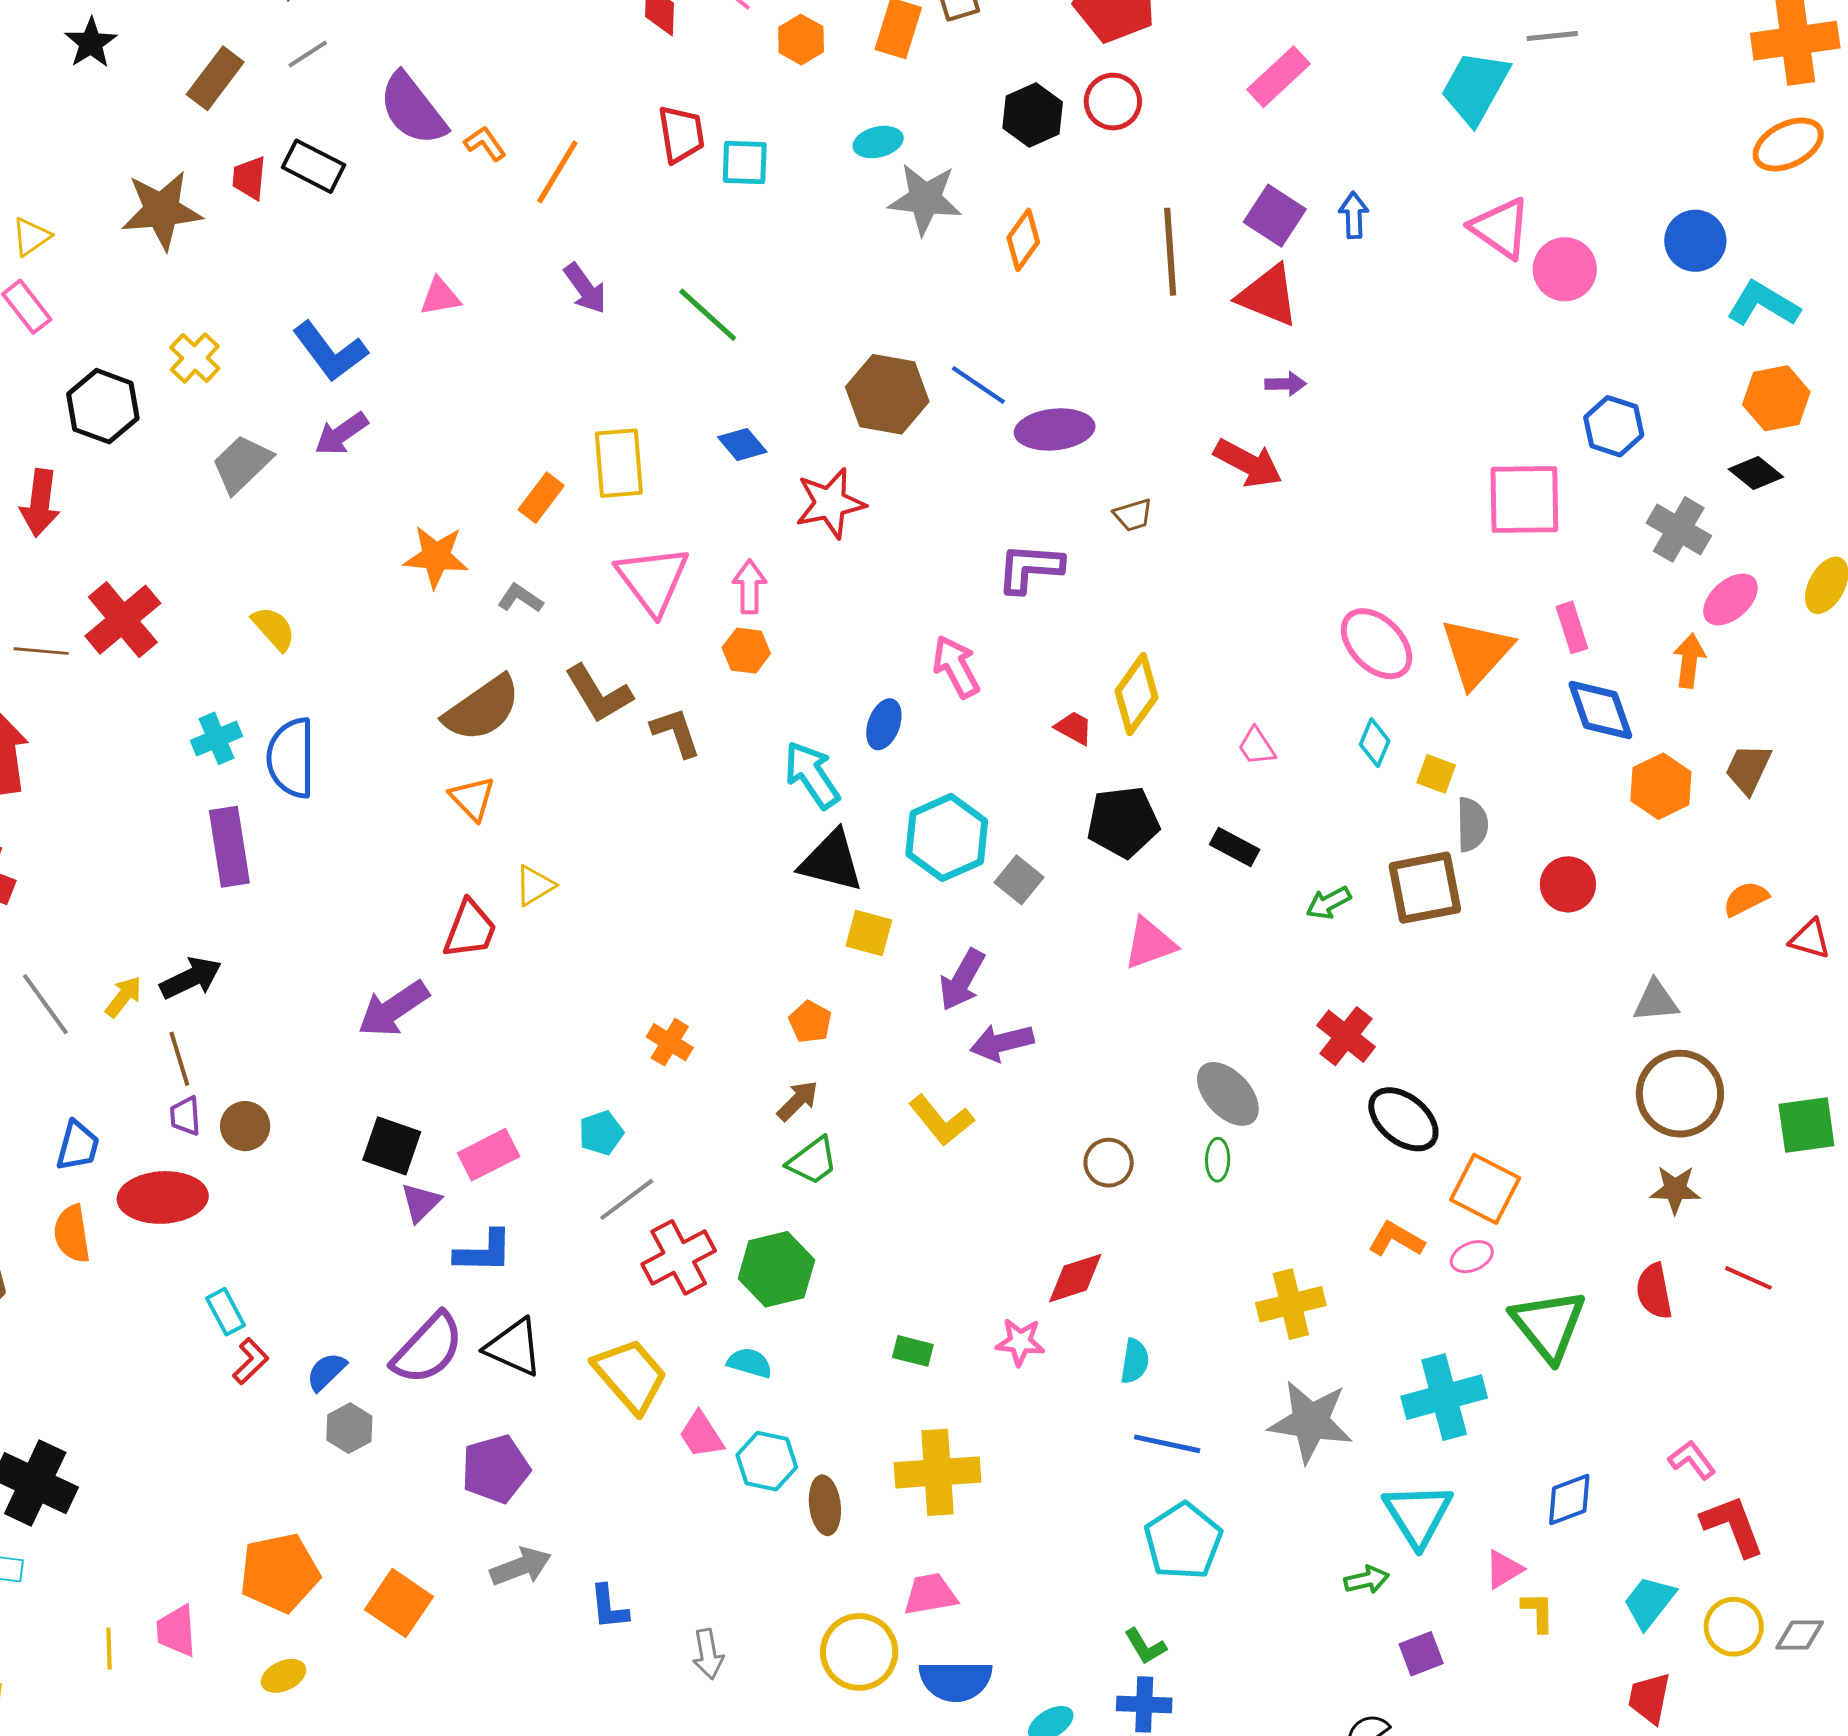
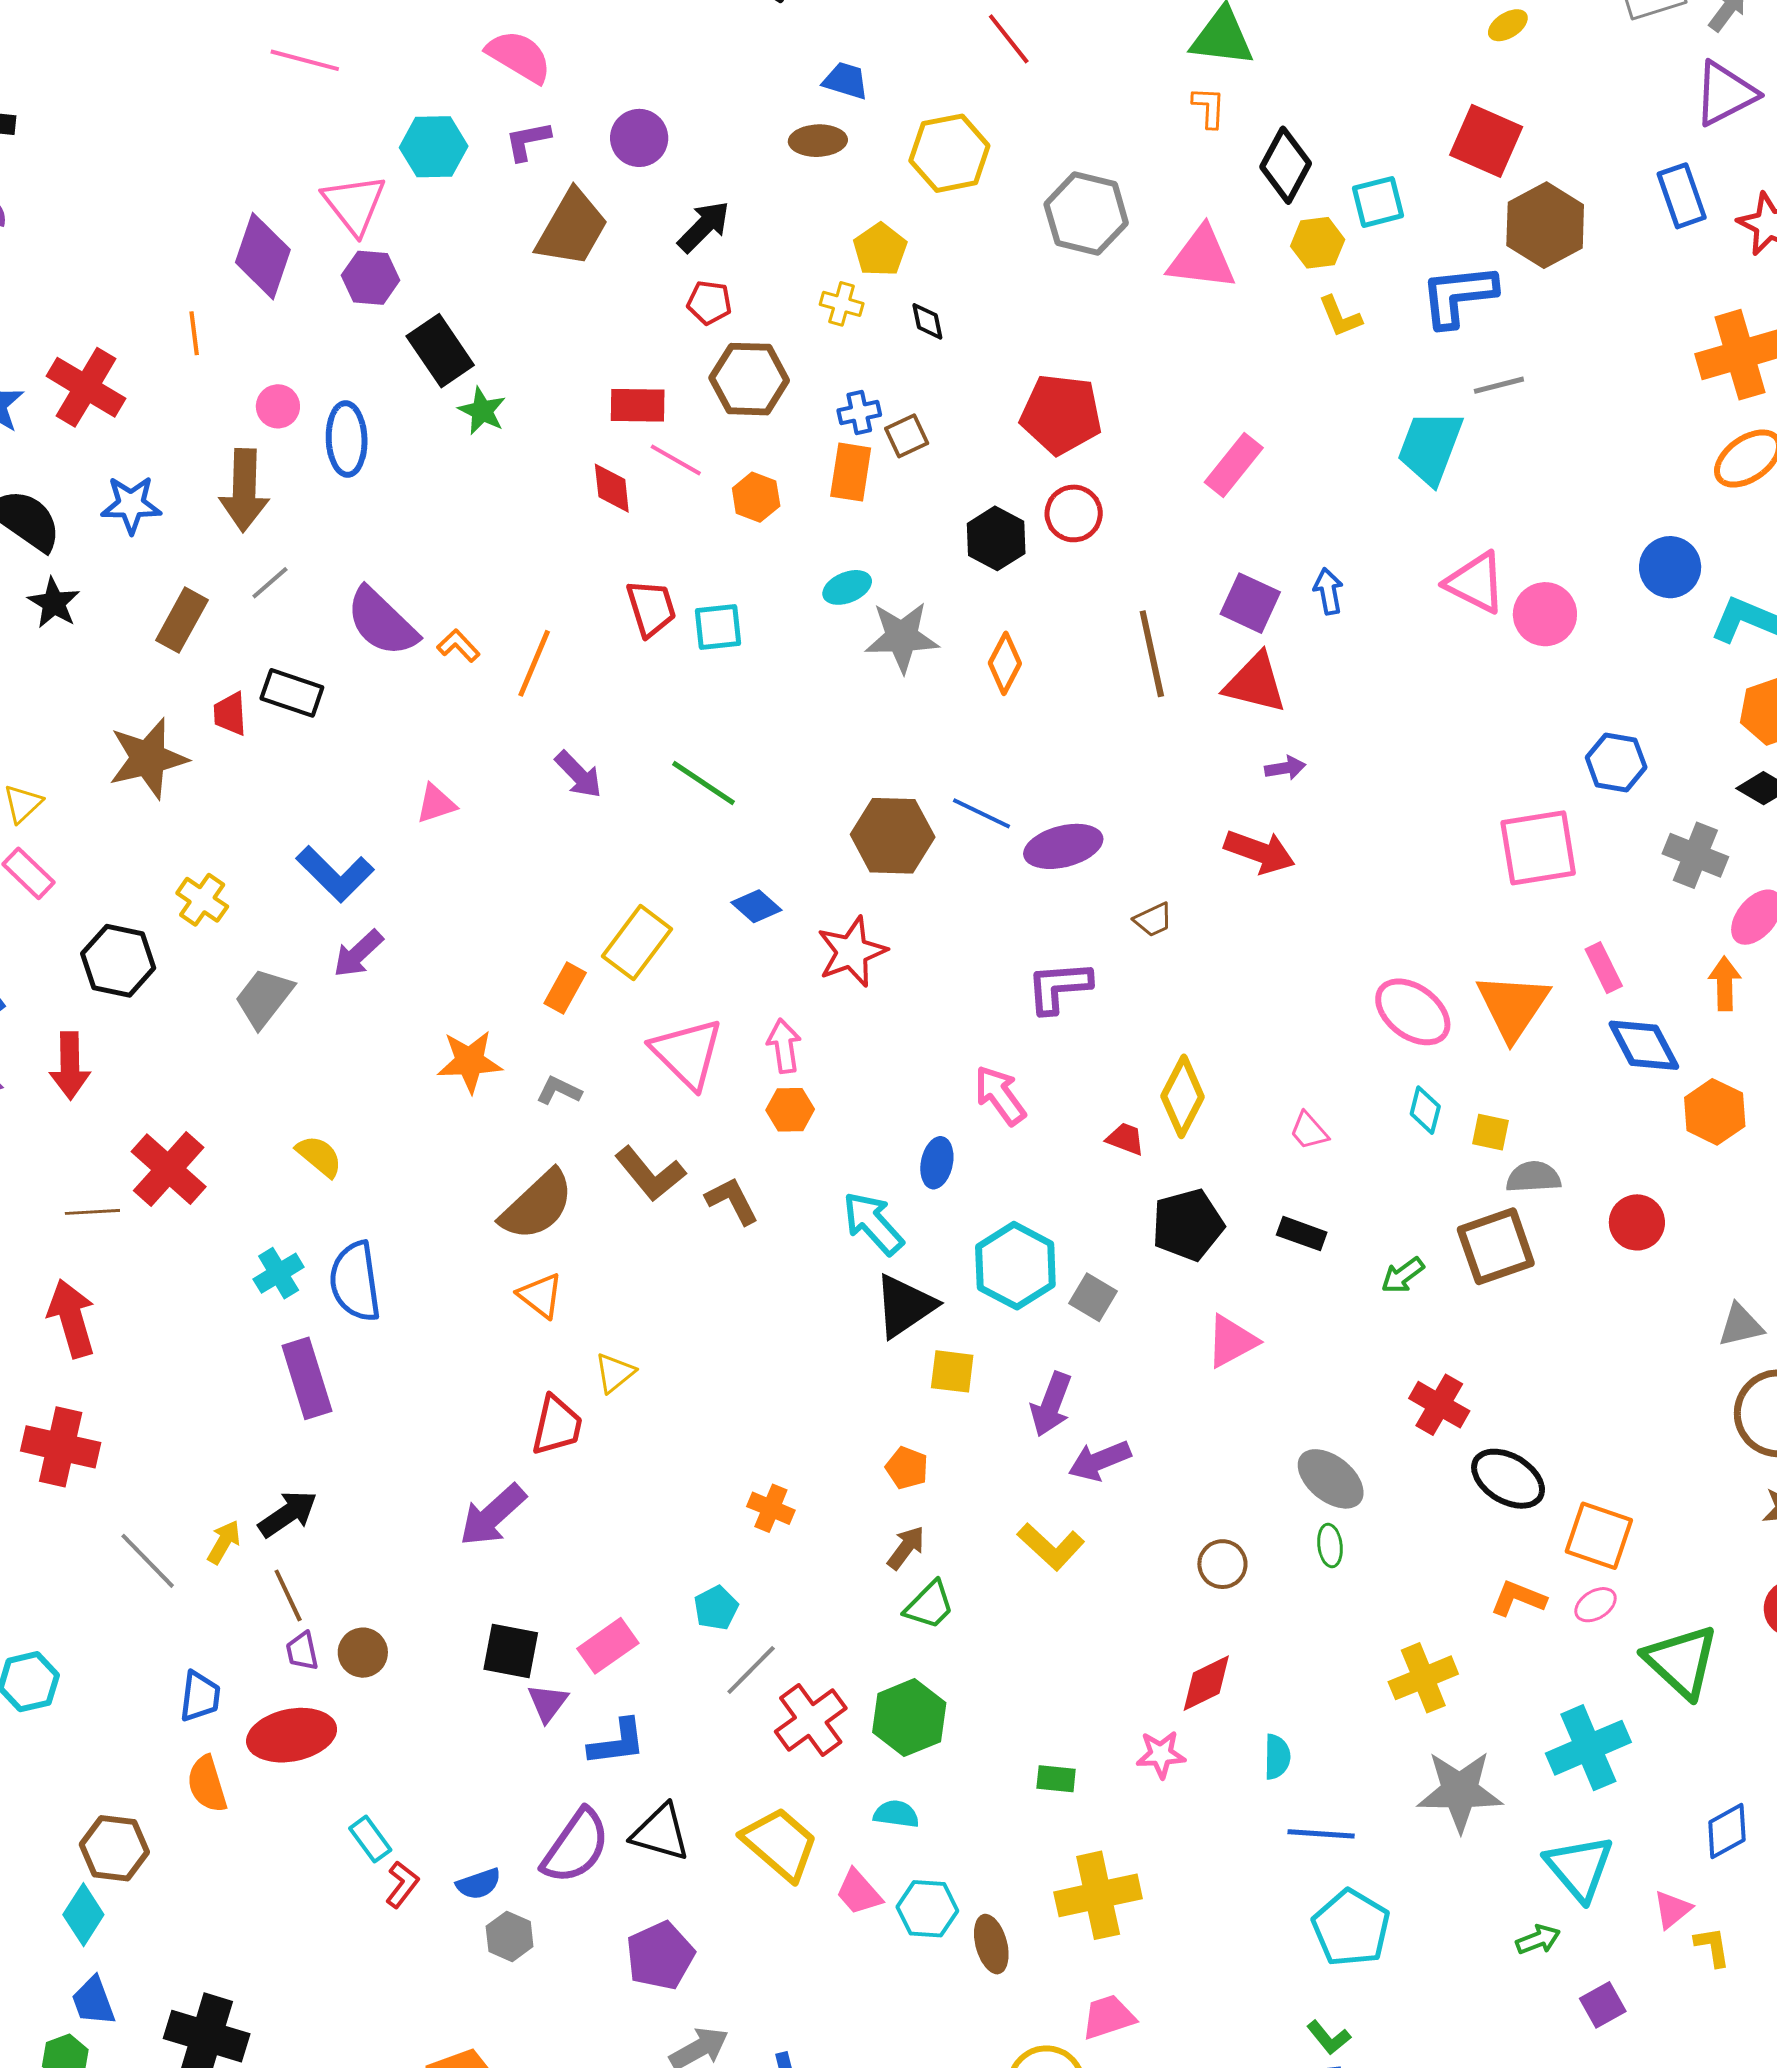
yellow rectangle: (619, 463) -> (637, 943), turned 50
gray semicircle: (1472, 825) -> (1533, 1177), turned -84
black triangle: (831, 861) -> (905, 1306), turned -40
blue semicircle: (326, 1372) -> (479, 1884), turned -147

